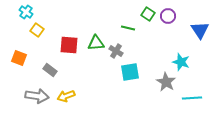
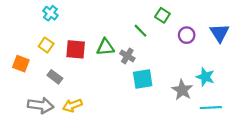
cyan cross: (26, 12) -> (50, 13), moved
purple circle: (168, 16) -> (187, 35), moved
green line: (128, 28) -> (141, 31), turned 32
yellow square: (37, 30) -> (46, 45), moved
cyan star: (181, 62) -> (205, 77), moved

